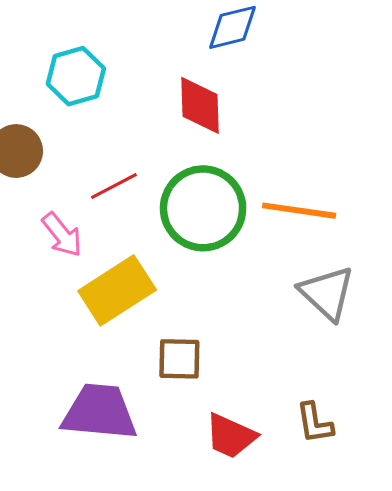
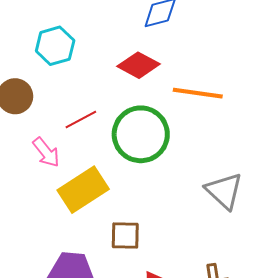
red diamond: (200, 105) -> (139, 65), turned -60
orange line: (299, 211) -> (198, 93), moved

